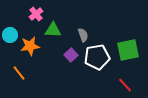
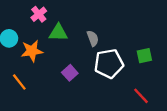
green square: (128, 50) -> (144, 56), size x0.6
purple square: (71, 55) -> (70, 73), moved

